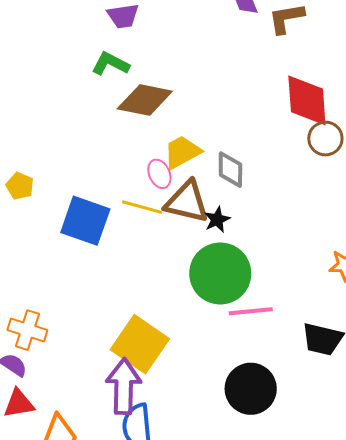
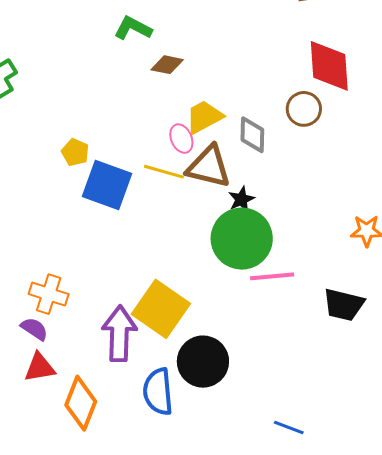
brown diamond: (145, 100) -> (167, 65), size x0.6
brown circle: (325, 139) -> (304, 109), moved
yellow pentagon: (20, 186) -> (75, 152), moved
black star: (217, 220) -> (241, 199), moved
purple arrow: (124, 386) -> (119, 334), moved
black circle: (251, 389) -> (203, 362), moved

